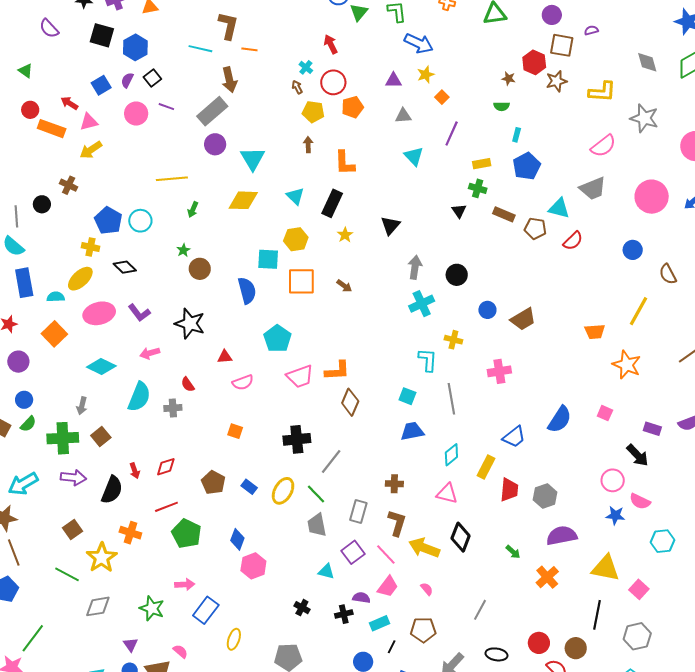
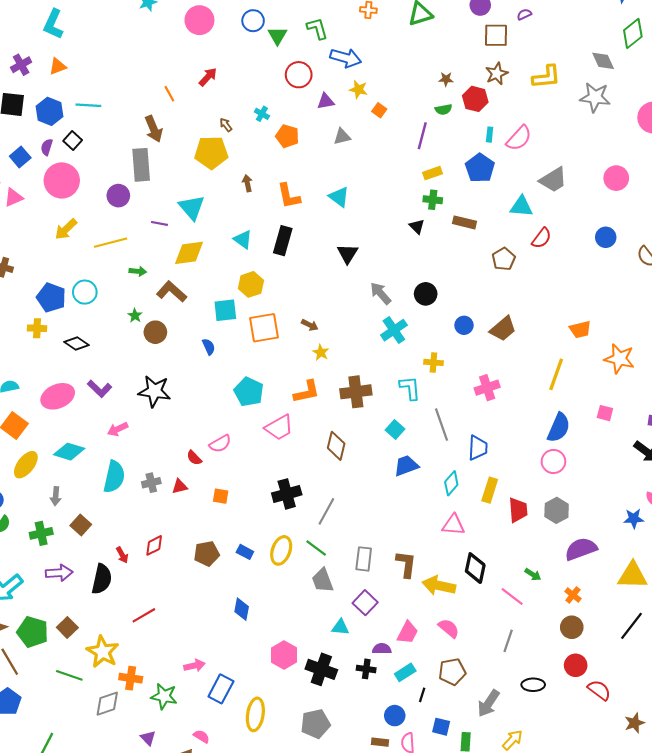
brown L-shape: (228, 26) -> (172, 292), moved, turned -52
red arrow: (331, 44) -> (208, 77), moved, turned 78
cyan line: (200, 49) -> (88, 105), moved
orange line: (249, 49) -> (169, 94), turned 63
red hexagon: (534, 62) -> (475, 99), moved
gray diamond: (647, 62) -> (603, 61), moved
cyan cross: (306, 67) -> (262, 114), moved
yellow star: (426, 75) -> (358, 89), turned -30
red circle: (333, 82) -> (299, 75), moved
purple line: (166, 107) -> (159, 223), moved
orange pentagon: (352, 107) -> (287, 136), turned -30
gray rectangle: (212, 111) -> (141, 165), turned -44
yellow pentagon: (313, 112) -> (211, 152), moved, size x1.4
pink circle: (136, 114) -> (62, 180), size x1.4
purple line: (452, 134) -> (422, 136), moved
cyan rectangle: (517, 135) -> (490, 135), moved
purple circle: (215, 144) -> (118, 196), moved
pink semicircle: (603, 146) -> (519, 138), moved
yellow arrow: (91, 150) -> (66, 229), moved
cyan triangle: (414, 156) -> (339, 197), moved
pink circle: (652, 197) -> (616, 178), size x0.7
green arrow: (193, 210) -> (138, 271), turned -98
brown pentagon: (535, 229) -> (504, 259), moved, turned -30
yellow star: (345, 235) -> (321, 352), moved
gray arrow: (415, 267) -> (381, 293), turned -40
yellow ellipse: (80, 279) -> (26, 465), moved
blue semicircle: (247, 290) -> (209, 347), size x0.6
yellow line: (639, 311) -> (556, 374), moved
red triangle: (225, 357) -> (180, 486), moved
orange L-shape: (337, 371) -> (307, 392), moved
red semicircle: (188, 384) -> (194, 458), moved
cyan square: (407, 396) -> (395, 430), turned 30
blue trapezoid: (514, 437) -> (478, 448), moved, turned -40
green cross: (63, 438) -> (41, 533), size x0.7
pink circle: (613, 480) -> (553, 461), moved
brown pentagon: (213, 482) -> (207, 554), turned -30
brown cross: (394, 484) -> (356, 392), moved, size x1.6
red line: (166, 507) -> (144, 615), moved
orange cross: (130, 533) -> (131, 678), moved
green pentagon: (186, 534) -> (33, 632), moved
pink line: (386, 554) -> (512, 596), moved
pink hexagon: (253, 566) -> (284, 655), moved
orange cross: (547, 577) -> (573, 595), size x0.7
pink semicircle: (427, 589) -> (449, 628), size x1.5
black cross: (302, 608) -> (321, 669), size x1.8
black cross: (344, 614) -> (366, 669), turned 30
black line: (597, 615) -> (632, 626), turned 36
yellow ellipse: (234, 639) -> (255, 714), size x1.4
brown circle: (576, 648) -> (572, 627), moved

